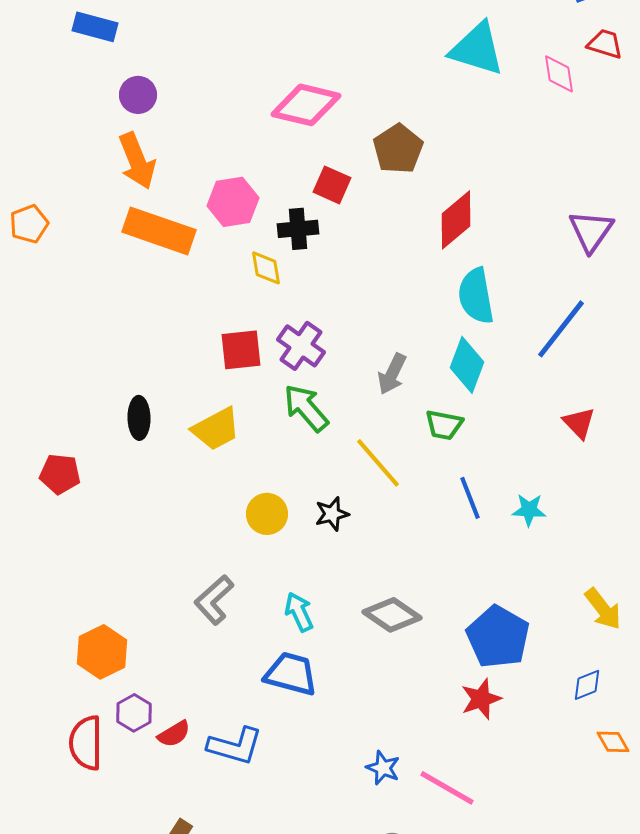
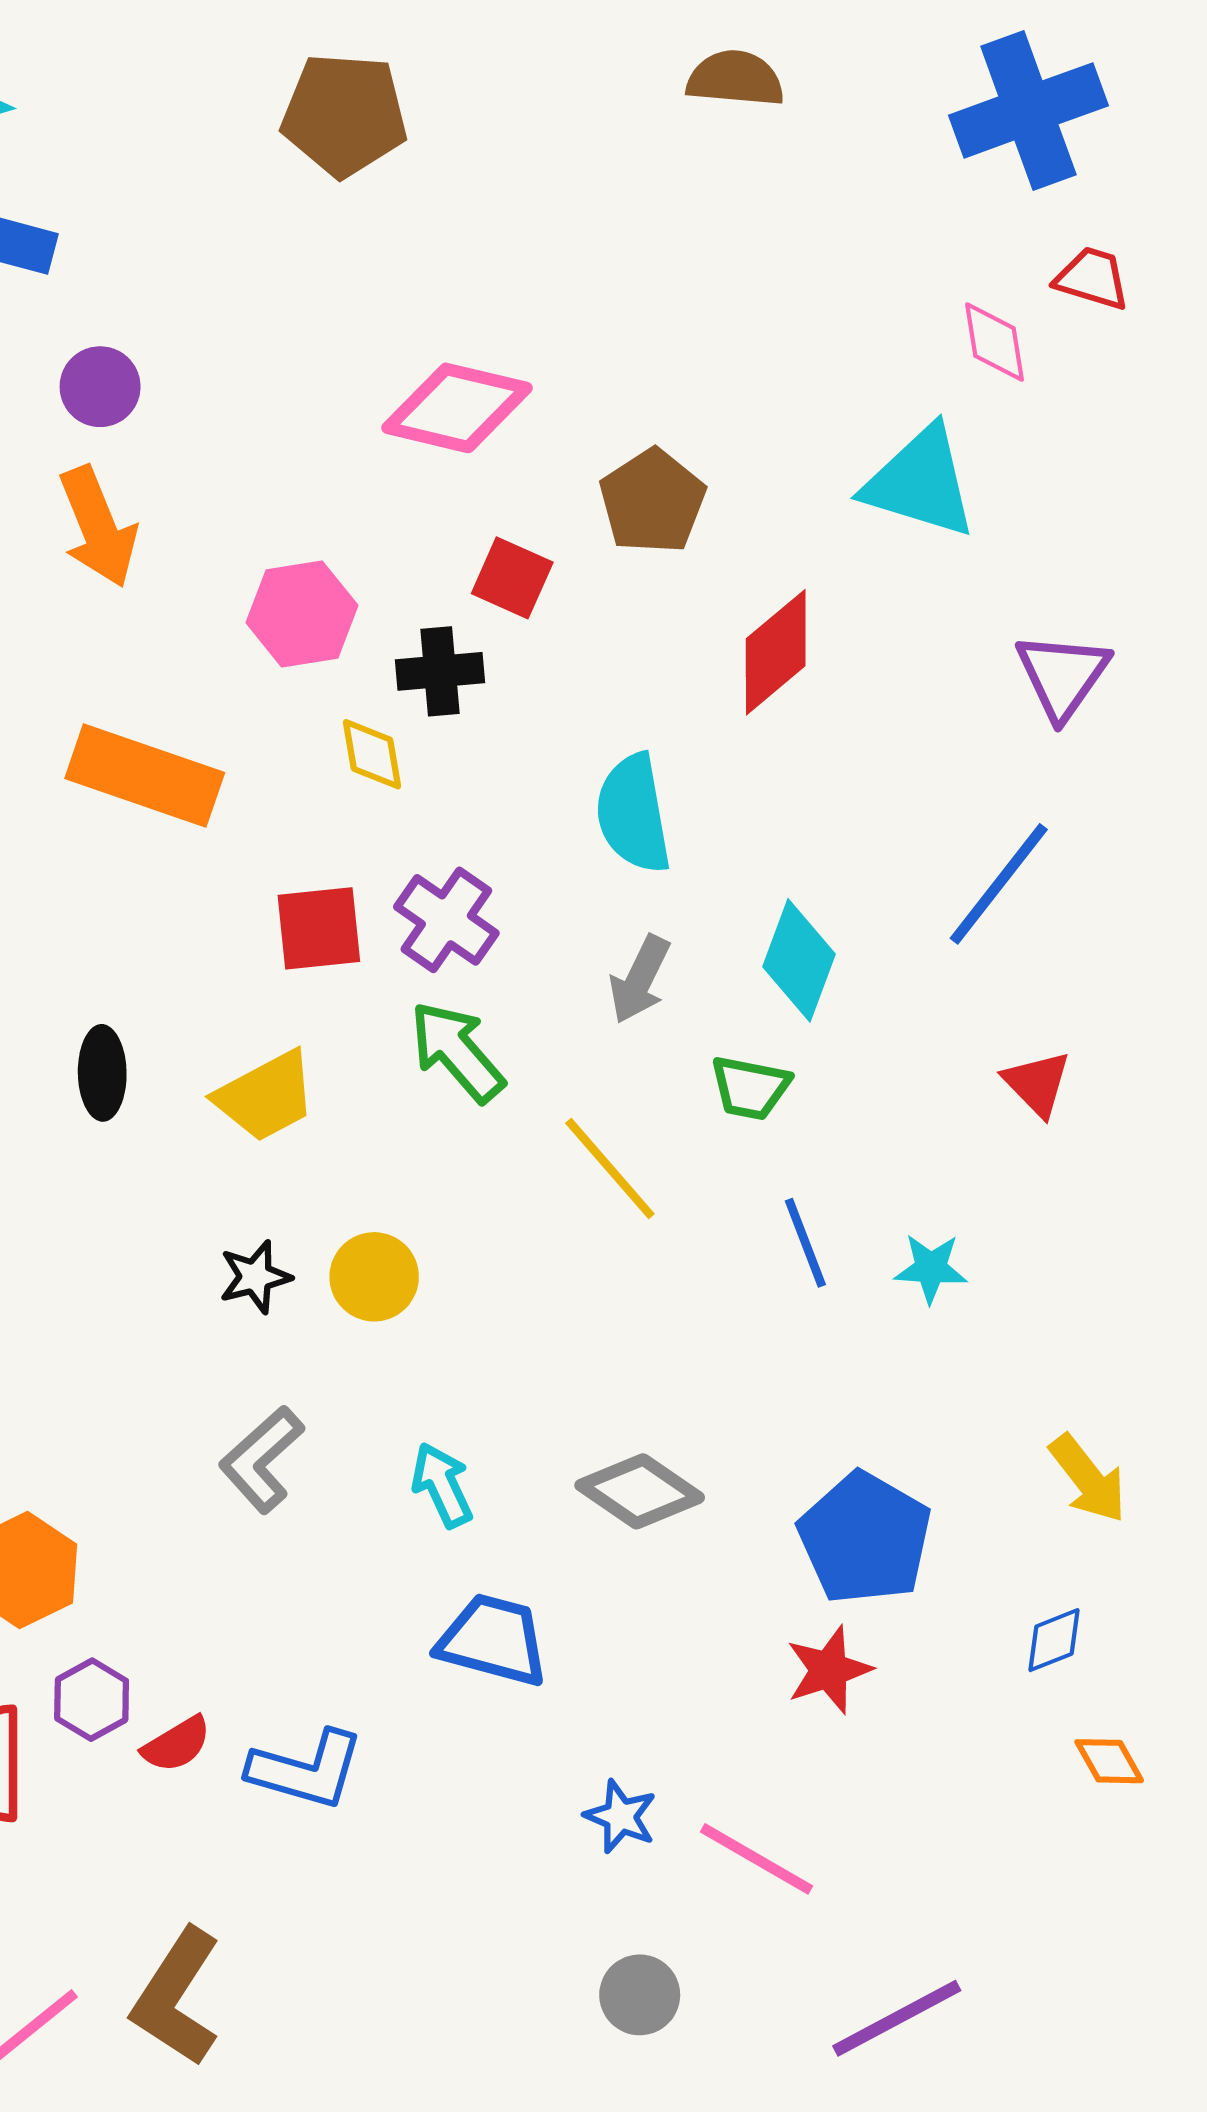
cyan triangle: (477, 49) -> (920, 482), moved
orange rectangle: (159, 231) -> (145, 775), moved
cyan semicircle: (476, 296) -> (633, 814), moved
black star: (332, 514) -> (255, 1277), moved
blue trapezoid: (291, 674) -> (493, 1640), moved

